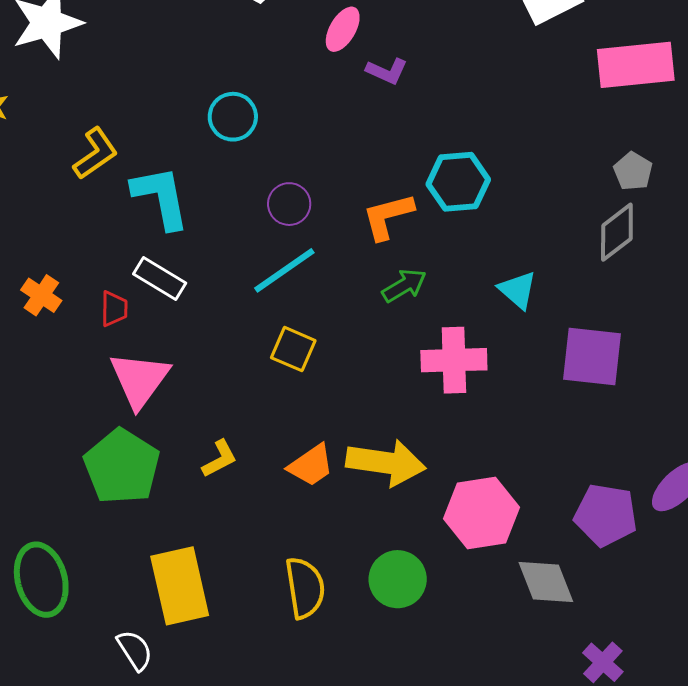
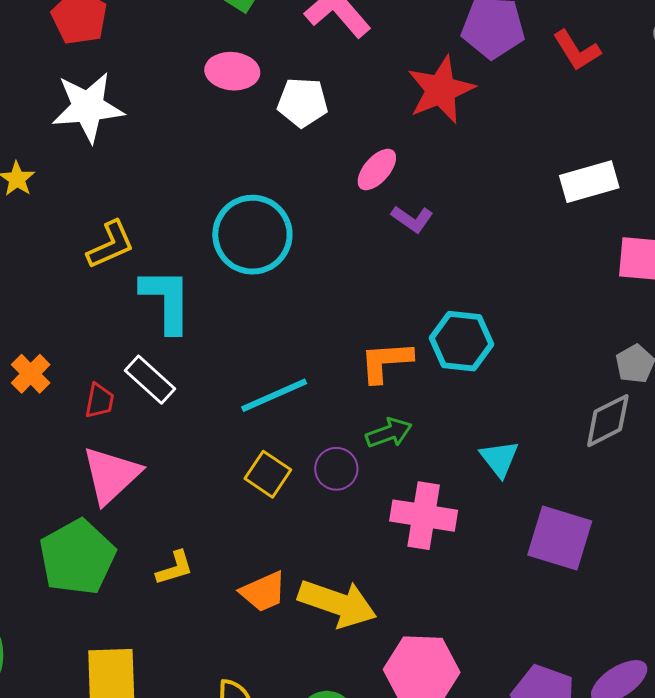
cyan circle: (233, 117) -> (252, 235), size x1.6
purple circle: (289, 204) -> (336, 469), moved

